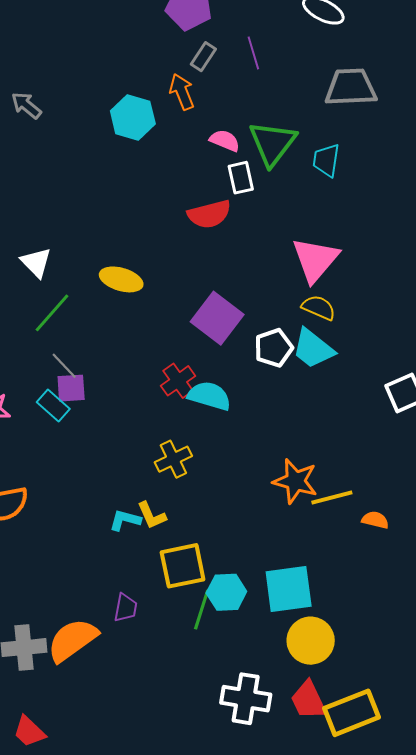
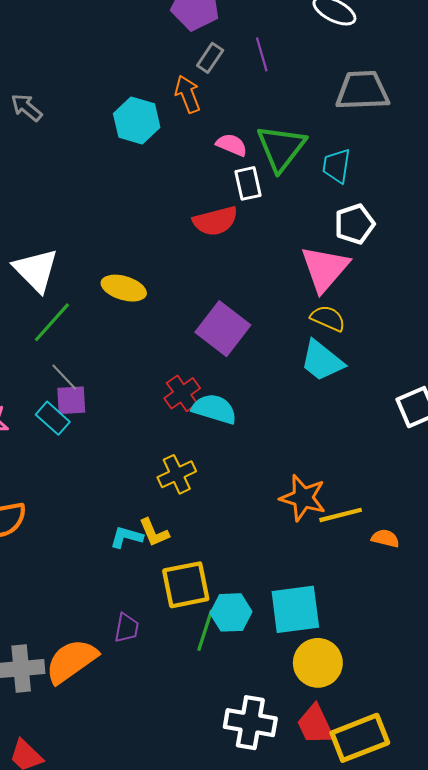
white triangle: (36, 263) -> (36, 270), size x1.4
white pentagon: (274, 348) -> (354, 224), moved

